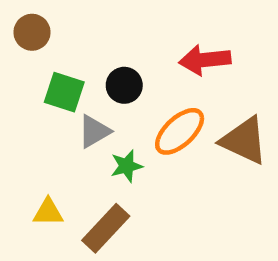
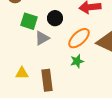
green star: (127, 166) -> (77, 61), moved
brown rectangle: (106, 228) -> (47, 80), turned -50

